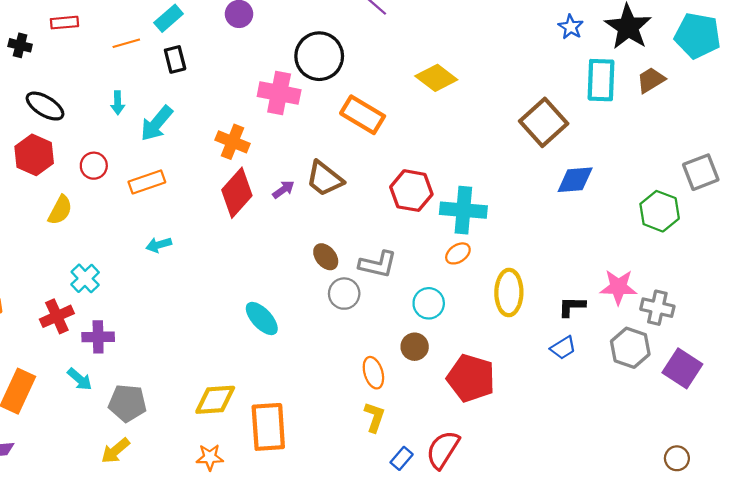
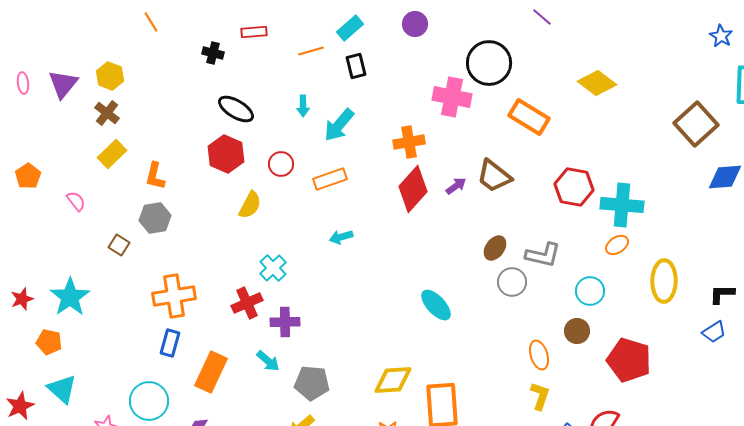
orange cross: (232, 142) -> (409, 142), turned -32
brown ellipse: (326, 257) -> (495, 248), turned 75

